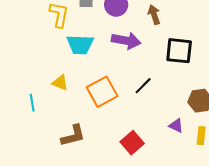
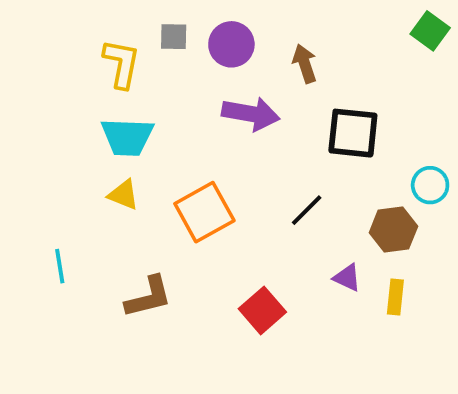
cyan trapezoid: (80, 45) -> (127, 137), moved
black line: (143, 86) -> (307, 210), moved
cyan line: (32, 103) -> (60, 266), moved

